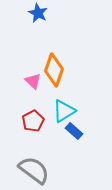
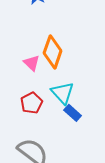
cyan triangle: (64, 111) -> (63, 93), turned -40

